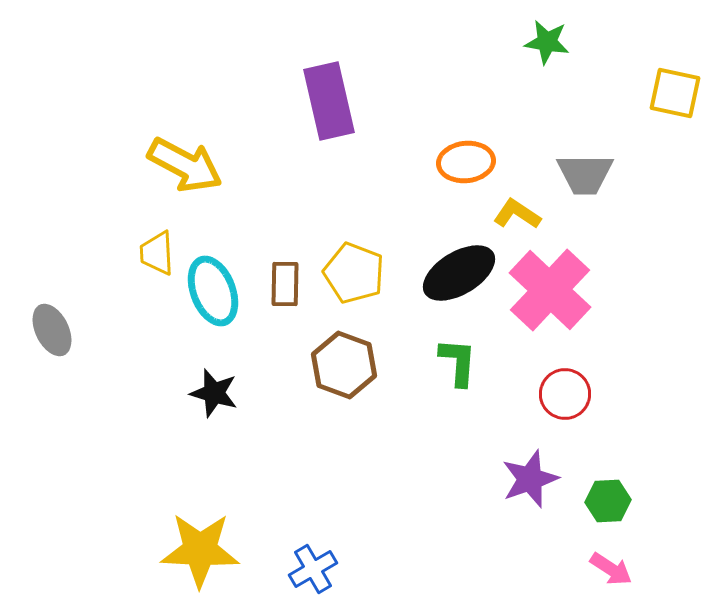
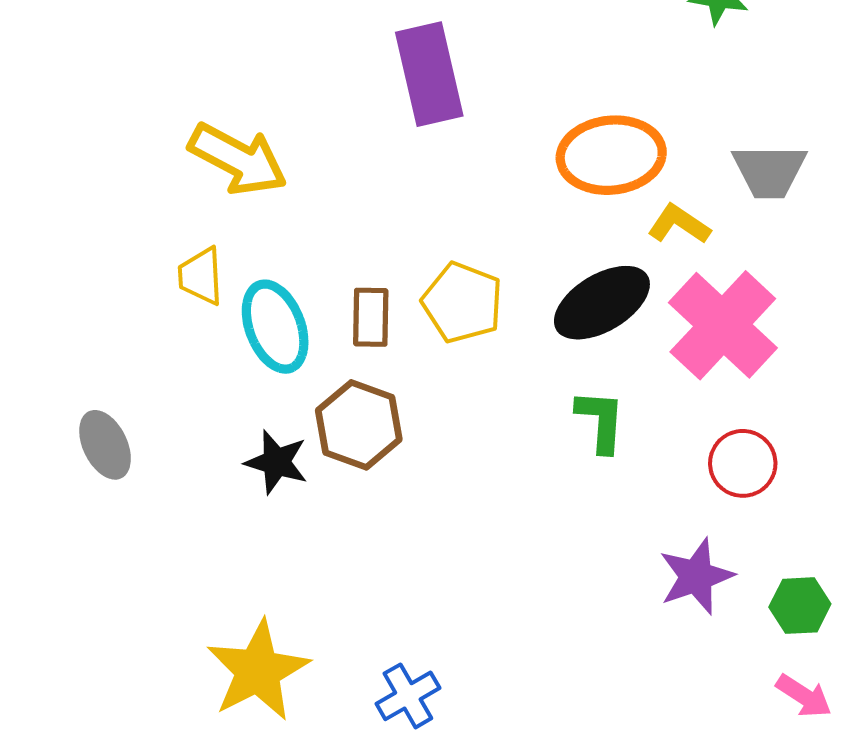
orange ellipse: (466, 162) -> (611, 155), size x1.4
gray ellipse: (52, 330) -> (105, 445), moved
brown hexagon: (344, 365) -> (359, 425), moved
yellow star: (200, 550) -> (258, 671), turned -30

